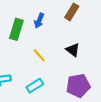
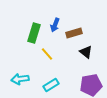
brown rectangle: (72, 12) -> (74, 33), moved, turned 42
yellow line: (39, 55) -> (47, 54), moved

